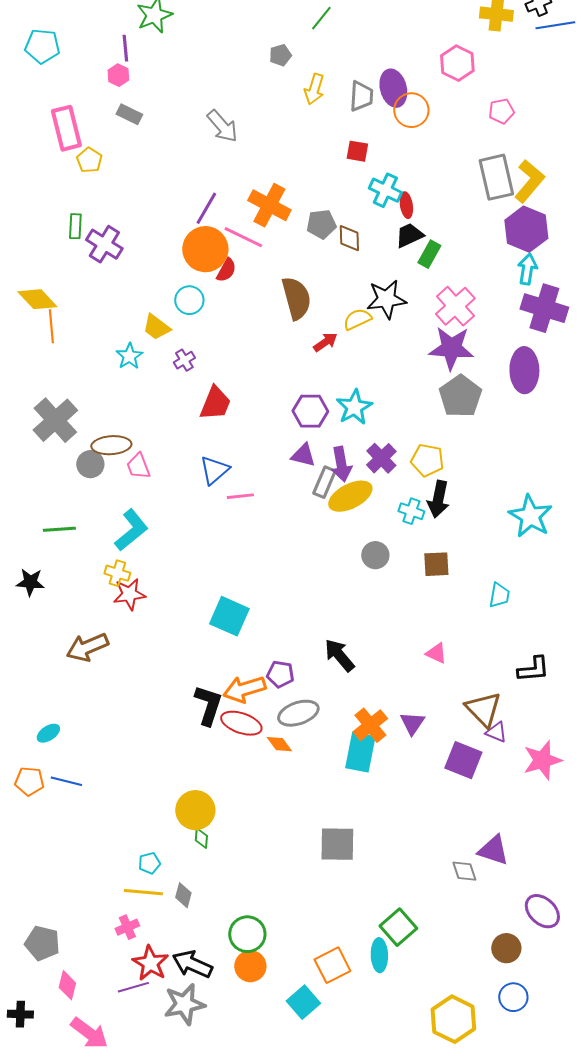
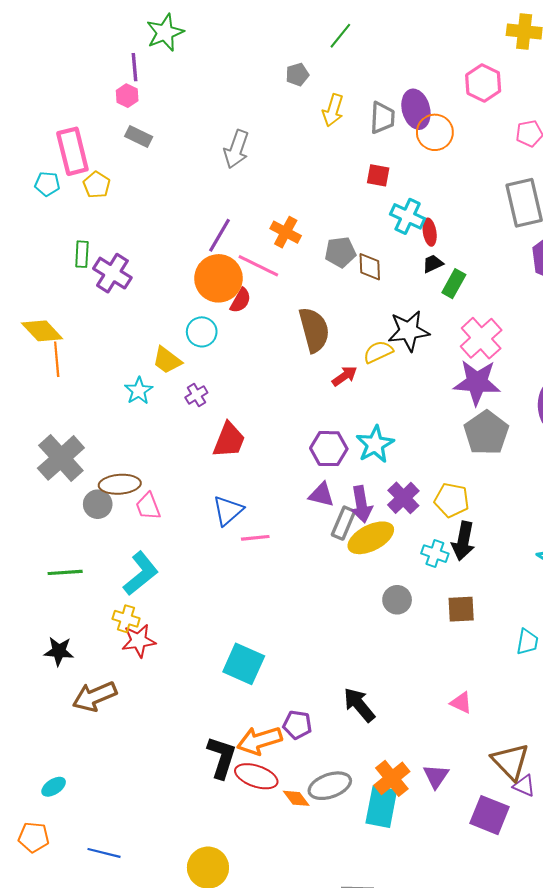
cyan pentagon: (42, 46) -> (47, 184), moved, size x0.7
gray arrow: (222, 126) -> (236, 149), turned 60
orange cross: (269, 205) -> (286, 232), size x0.7
black trapezoid: (409, 235) -> (433, 264), size x0.7
black star: (30, 582) -> (59, 651), moved
gray ellipse: (298, 713) -> (330, 786), moved
blue line: (66, 781) -> (104, 853), moved

